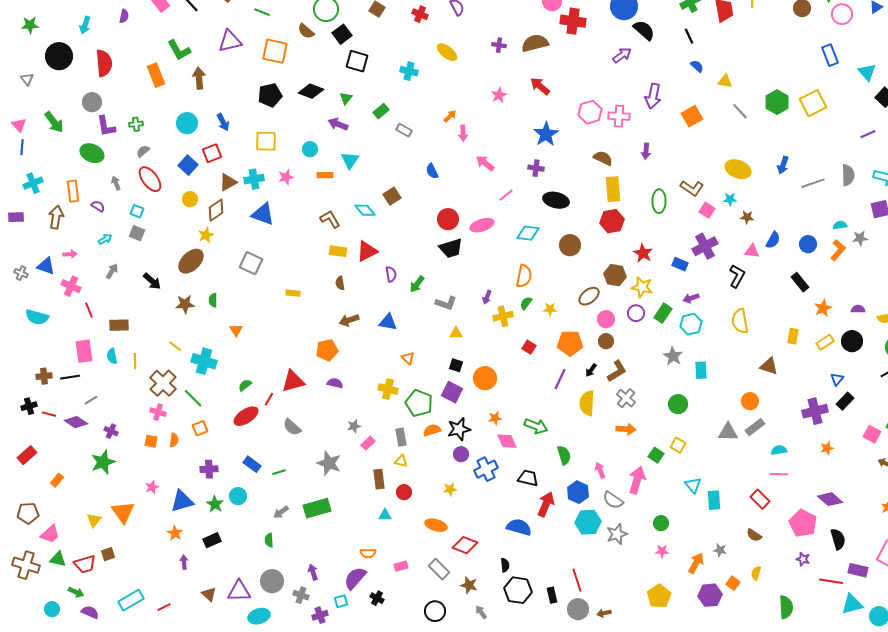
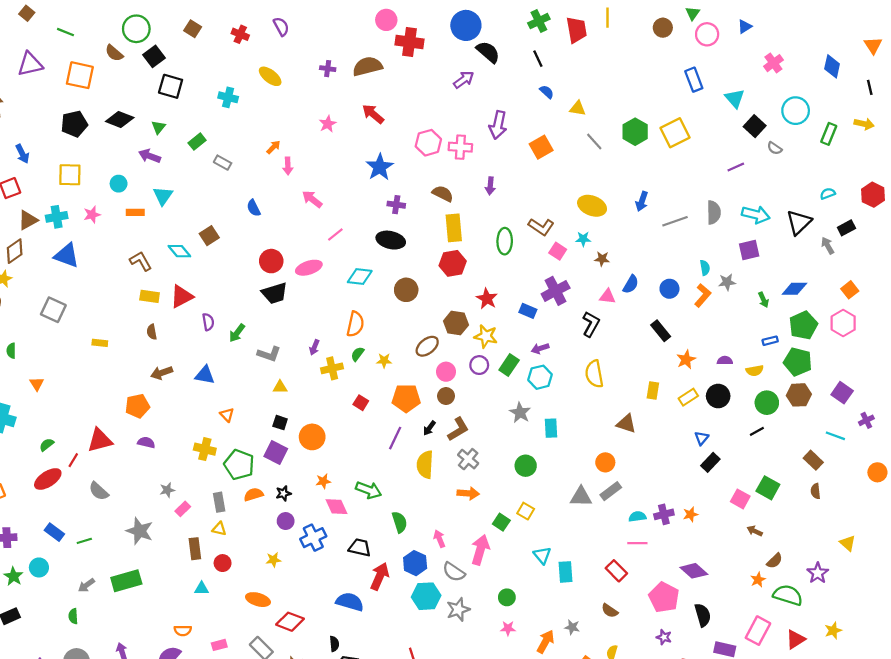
purple cross: (536, 168) -> (396, 205), moved
cyan semicircle: (840, 225) -> (705, 268), turned 88
purple cross: (815, 411) -> (664, 514), moved, size x0.7
black star: (459, 429) -> (283, 493), size x0.6

